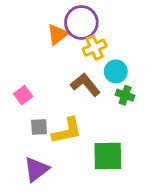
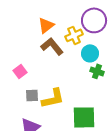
purple circle: (81, 22) -> (94, 20), moved
brown L-shape: (85, 85) -> (52, 46), moved

